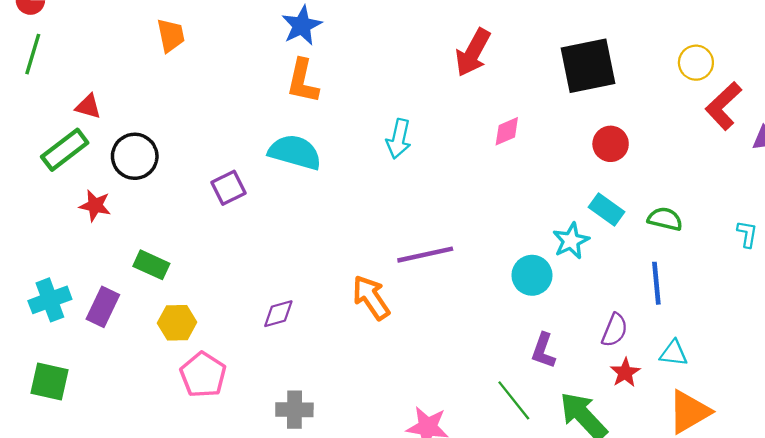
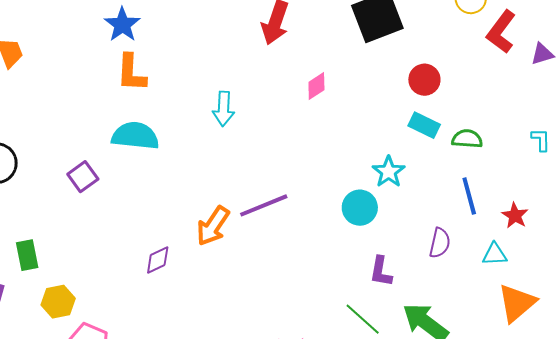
red circle: (611, 144) -> (424, 80), moved
cyan rectangle: (606, 209) -> (424, 125), moved
green rectangle: (151, 265) -> (27, 255), turned 64
orange arrow: (371, 297) -> (213, 226), moved, turned -102
purple diamond: (278, 314) -> (158, 260), moved
red star: (625, 373) -> (515, 215), moved

